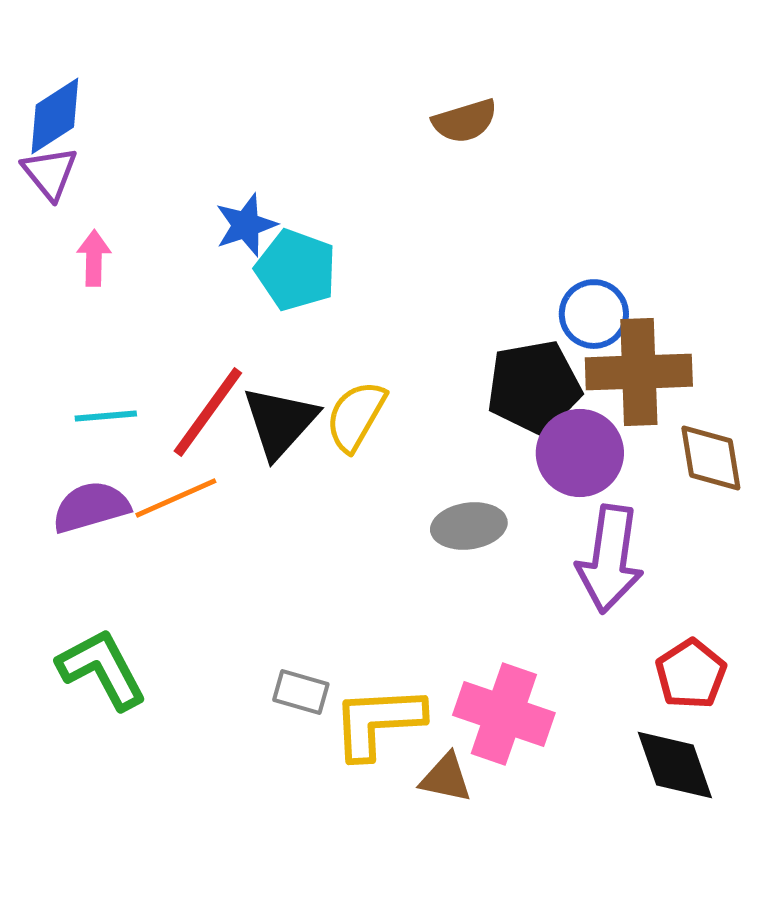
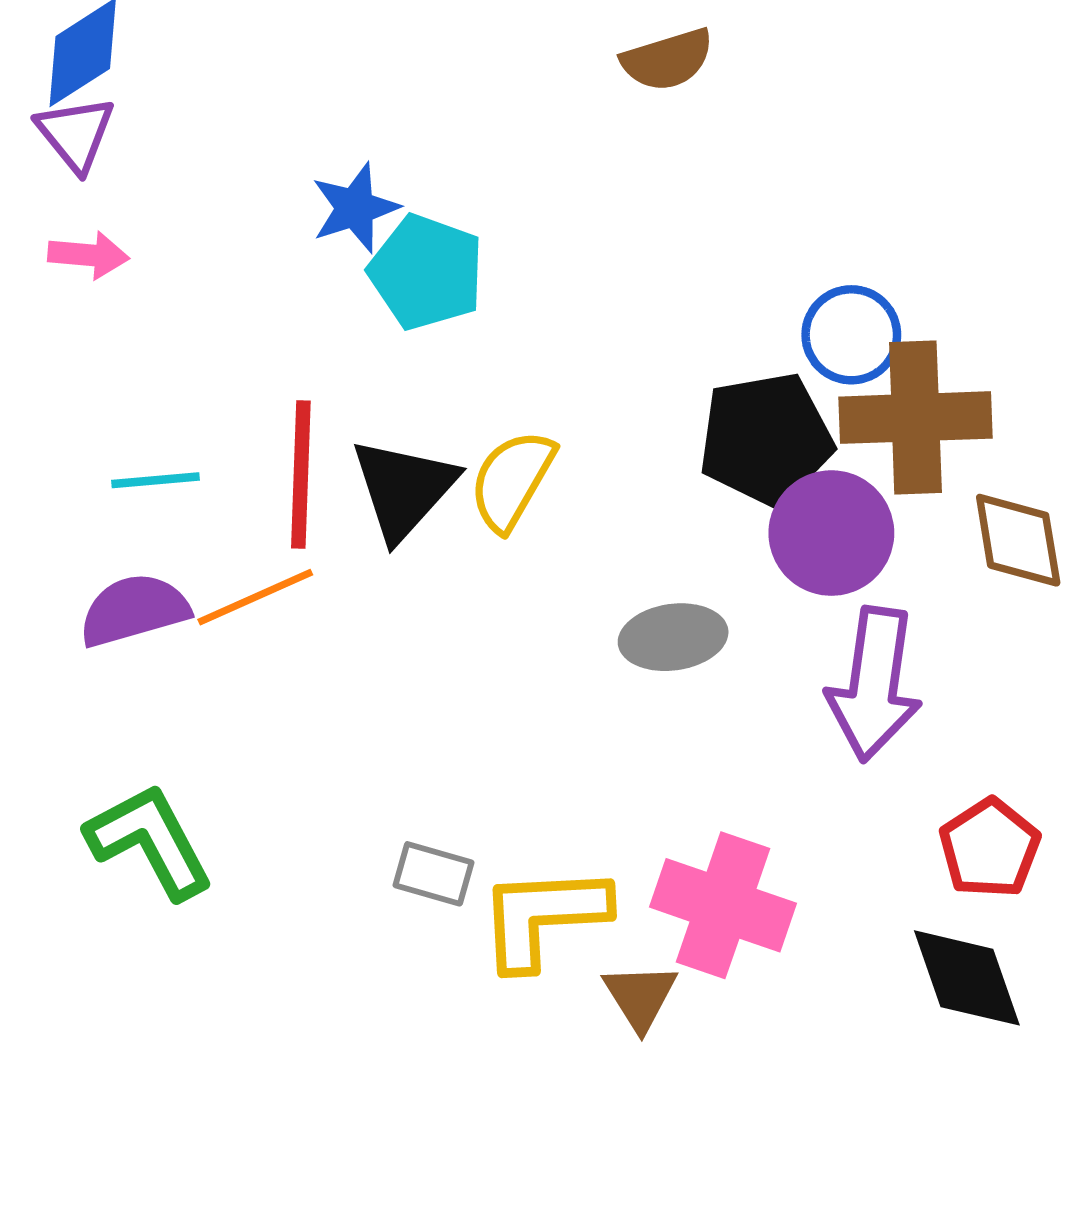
pink arrow: (94, 258) -> (88, 255), moved, turned 94
red line: (208, 412) -> (301, 475), turned -34
brown triangle: (446, 778) -> (640, 996), turned 46

